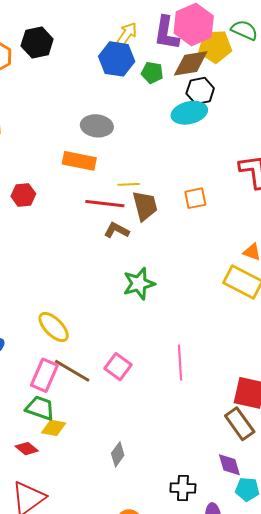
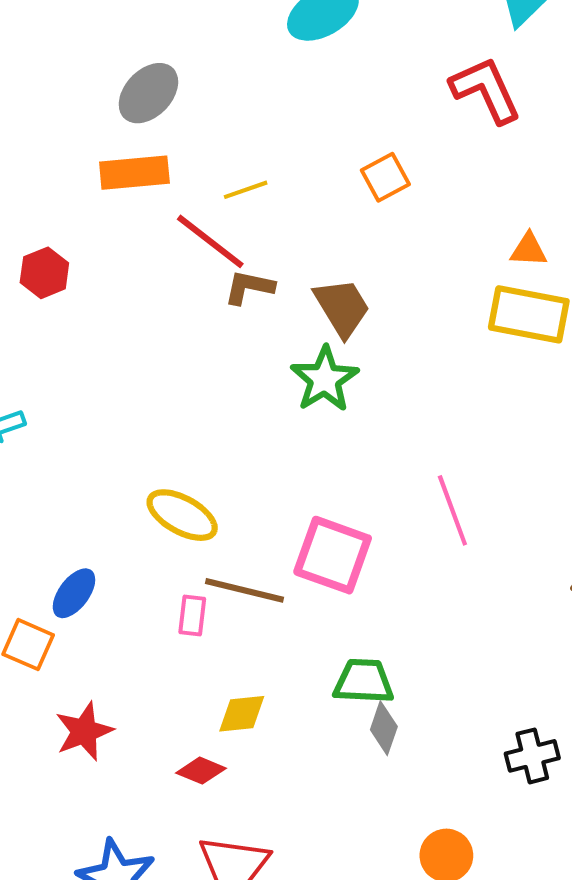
gray ellipse: (97, 126) -> (148, 93), turned -36
red line: (105, 204) -> (210, 241), turned 48
brown trapezoid: (145, 206) -> (342, 307), moved
pink square: (118, 367) -> (333, 555), size x1.4
pink rectangle: (44, 375) -> (192, 616), size x0.6
green trapezoid: (40, 408) -> (364, 681), moved

